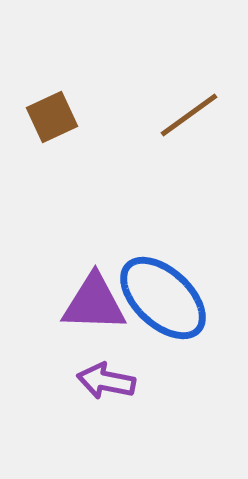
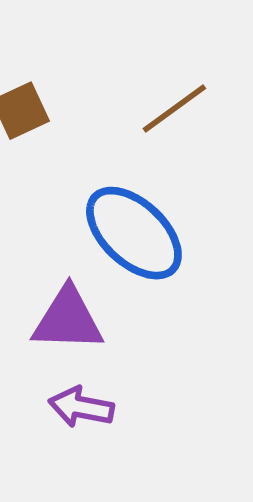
blue ellipse: (163, 298) -> (134, 233), moved

